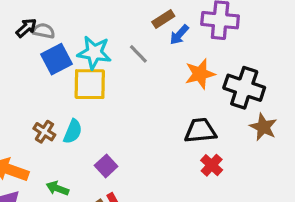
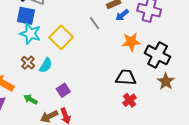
cyan star: (94, 53) -> (30, 34), moved
blue square: (56, 59) -> (26, 16), moved, turned 30
yellow square: (90, 84) -> (61, 37), turned 35

